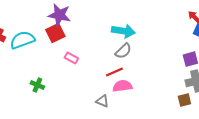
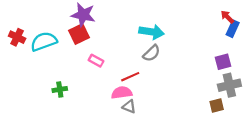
red line: (114, 72) -> (130, 77), moved
green cross: (37, 85) -> (60, 89), turned -32
pink semicircle: (122, 86) -> (122, 93), moved

